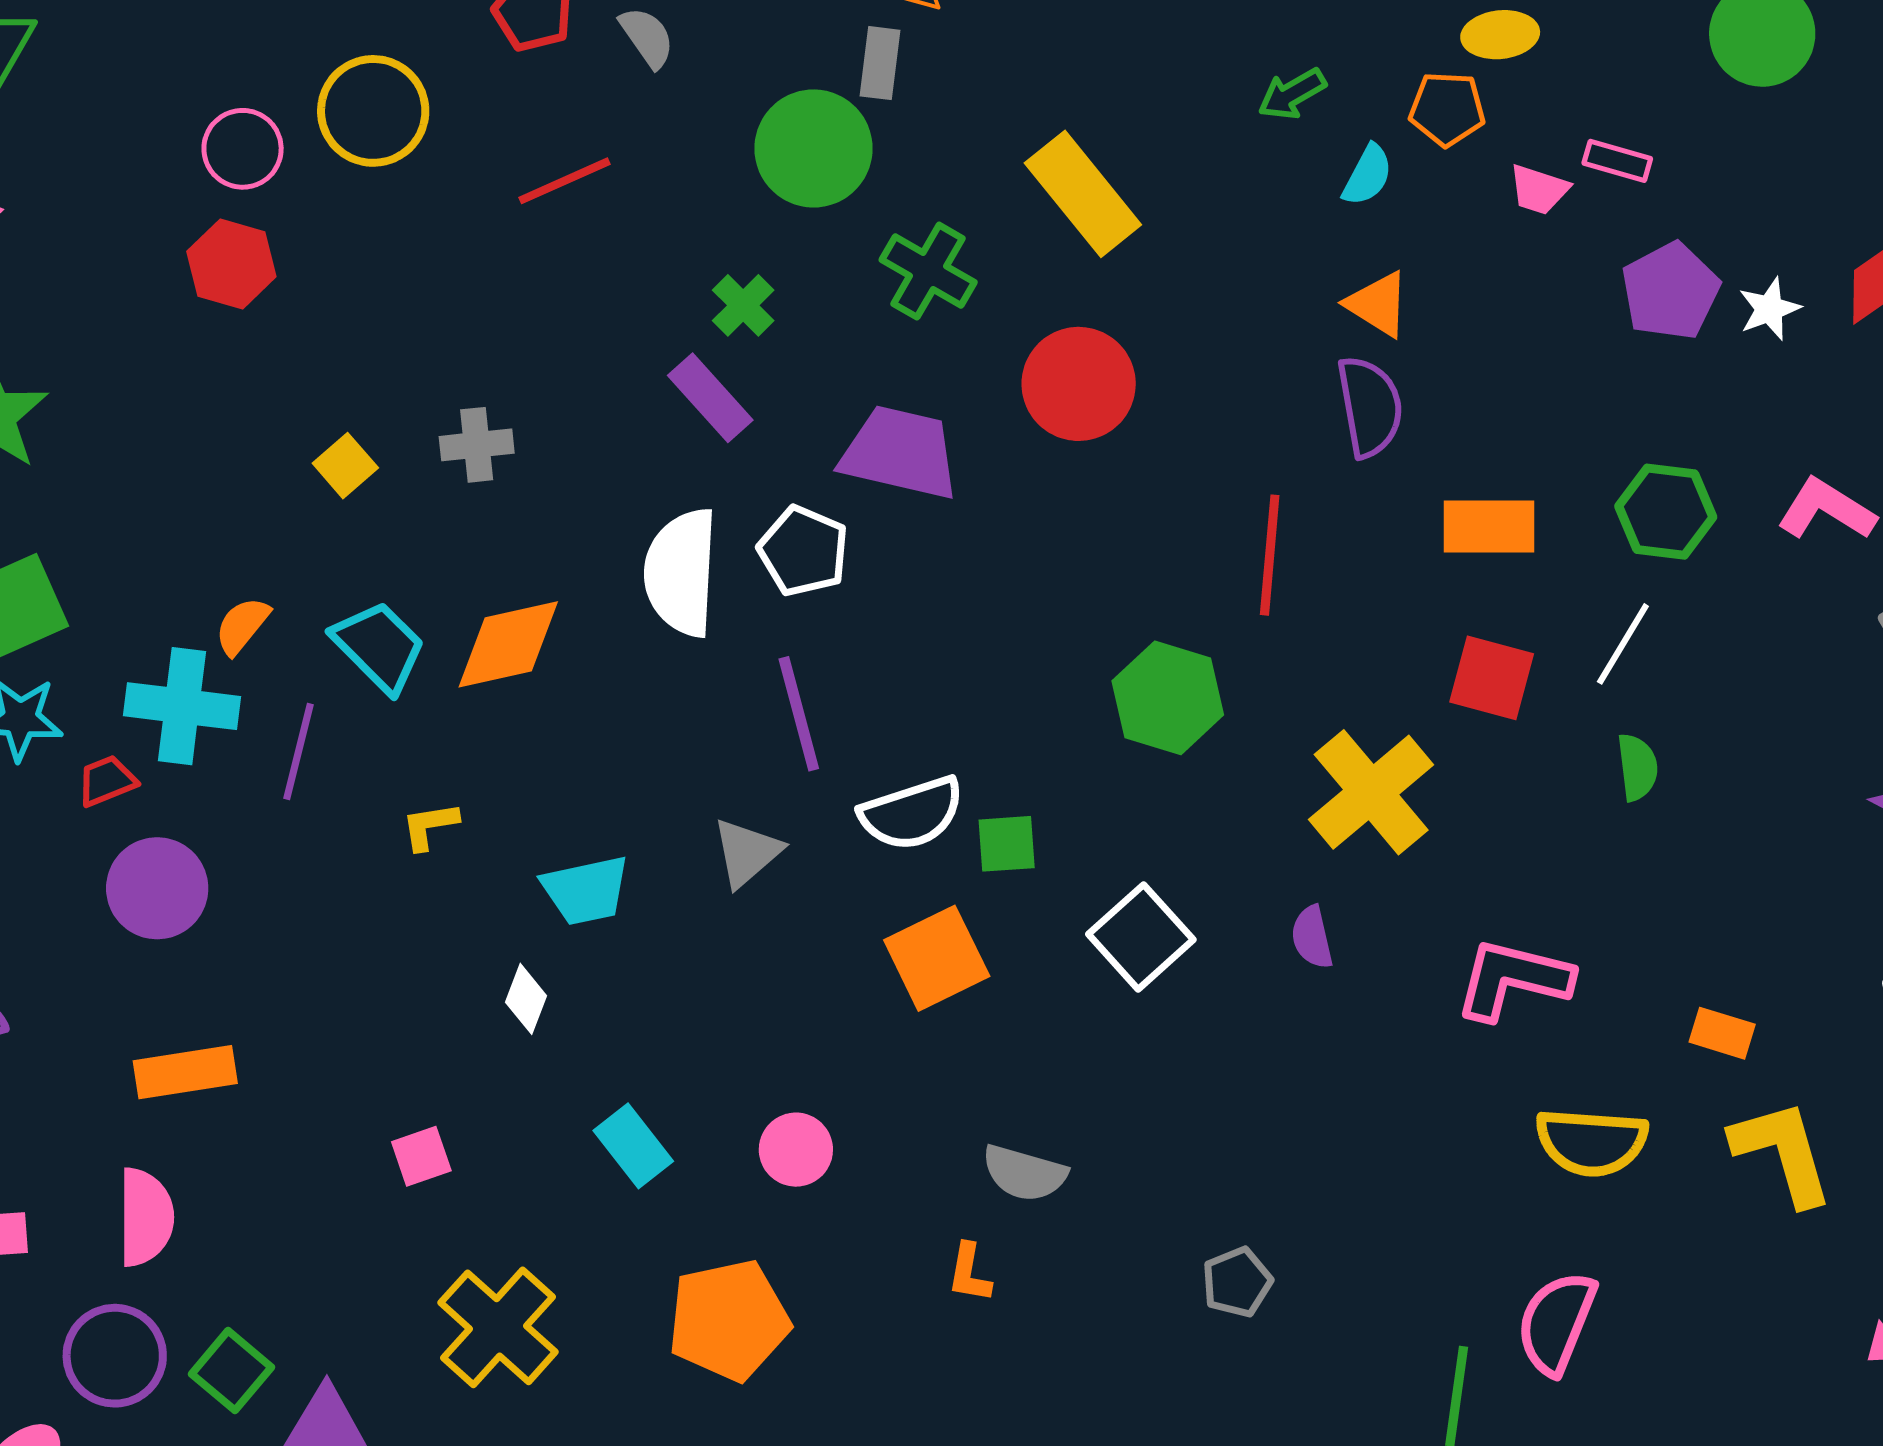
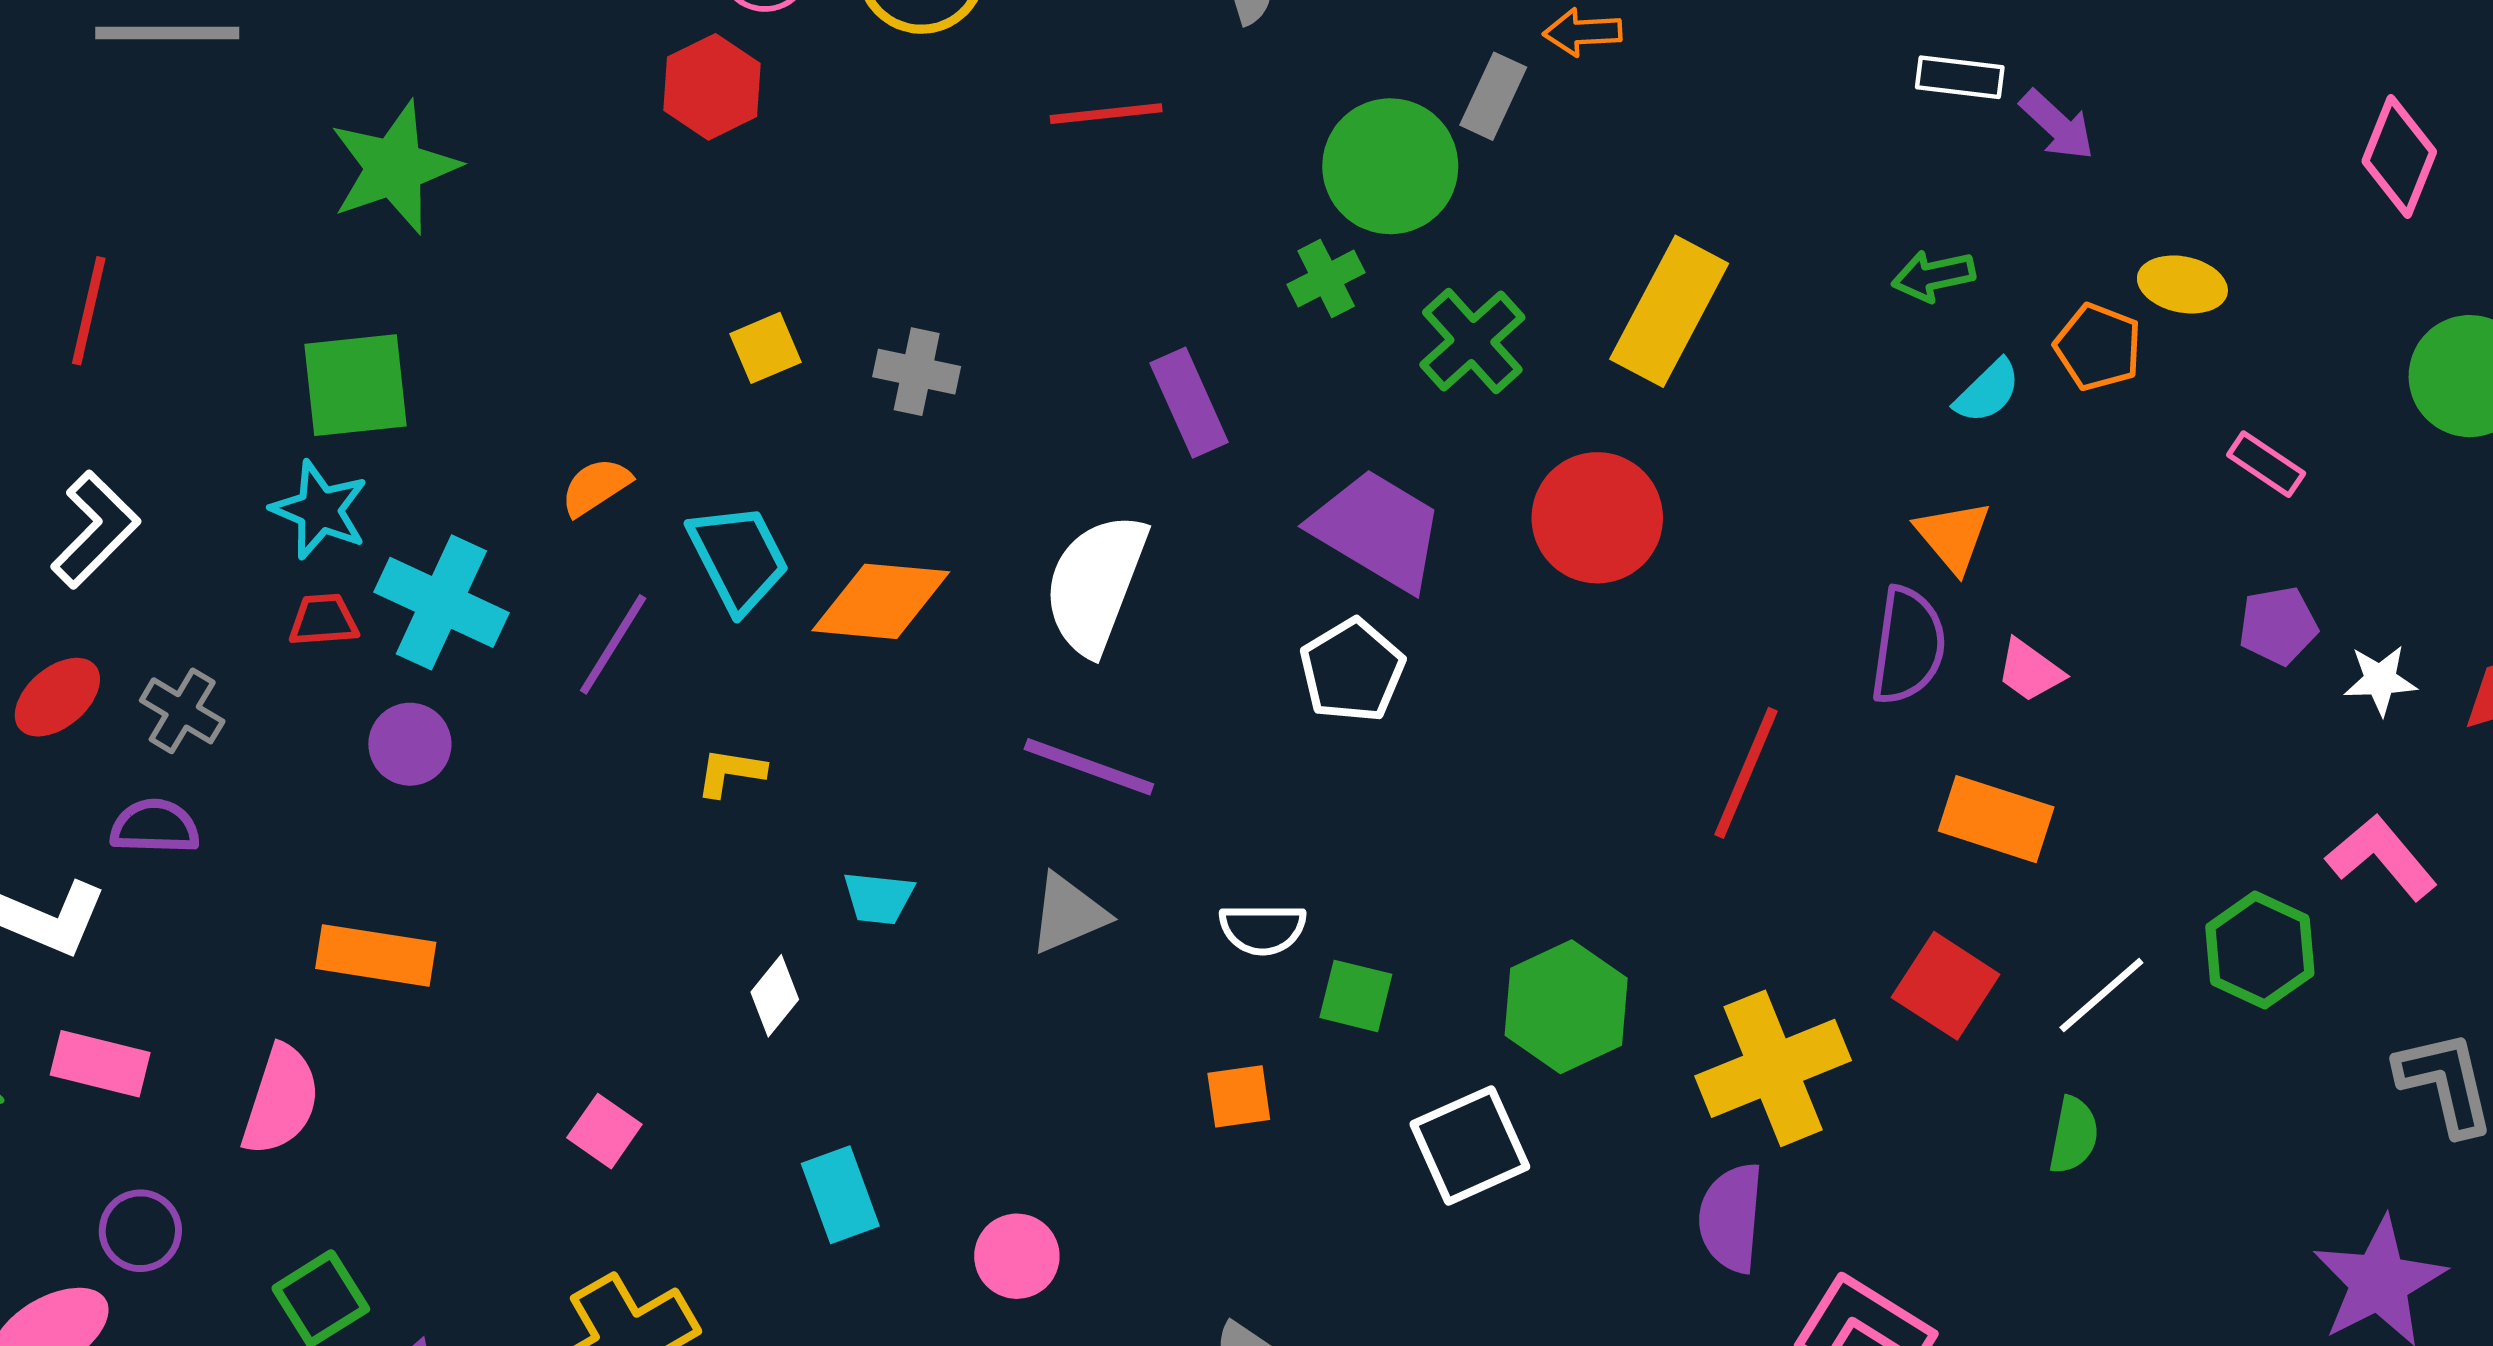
pink trapezoid: (1539, 190) -> (2030, 671), moved
yellow rectangle: (1083, 194) -> (1669, 311), turned 49
purple pentagon: (1670, 291) -> (2278, 626), size x0.7
green cross: (743, 305) -> (1326, 278), moved
pink L-shape: (1826, 509) -> (2382, 857), moved
green hexagon: (1666, 512) -> (2260, 950), moved
white pentagon: (803, 551) -> (1352, 670), moved
green hexagon: (1168, 698) -> (1566, 1007), moved
cyan cross: (182, 706) -> (441, 602), moved
purple line: (799, 714) -> (1089, 767), moved, turned -73
red trapezoid: (107, 781) -> (323, 620), moved
white semicircle: (912, 813) -> (1263, 929), size x0.7
purple circle: (157, 888) -> (410, 744), size x0.7
cyan trapezoid: (586, 890) -> (879, 898), size x0.7
purple semicircle: (1312, 937) -> (1731, 1218), moved, size x1.5
orange square: (937, 958) -> (1239, 1096), size x0.6
pink square: (421, 1156) -> (604, 1131), turned 36
purple circle: (115, 1356) -> (140, 1231), moved, size x0.7

